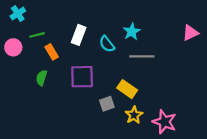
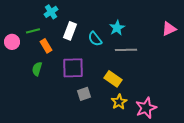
cyan cross: (18, 14) -> (51, 12), moved
gray square: (107, 104) -> (84, 94), moved
pink star: (164, 122) -> (146, 108), turned 30

